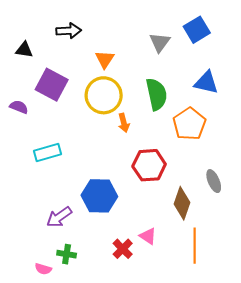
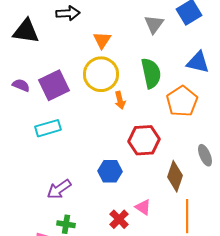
black triangle: (24, 50) -> (26, 31), size x1.6
purple square: (52, 85) -> (54, 85), moved, turned 36
blue hexagon: (99, 196) -> (110, 171), moved, size x0.7

